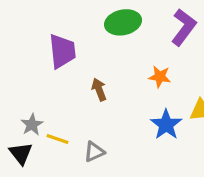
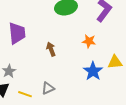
purple trapezoid: (62, 51) -> (17, 33), moved
yellow line: (58, 139) -> (25, 94), moved

